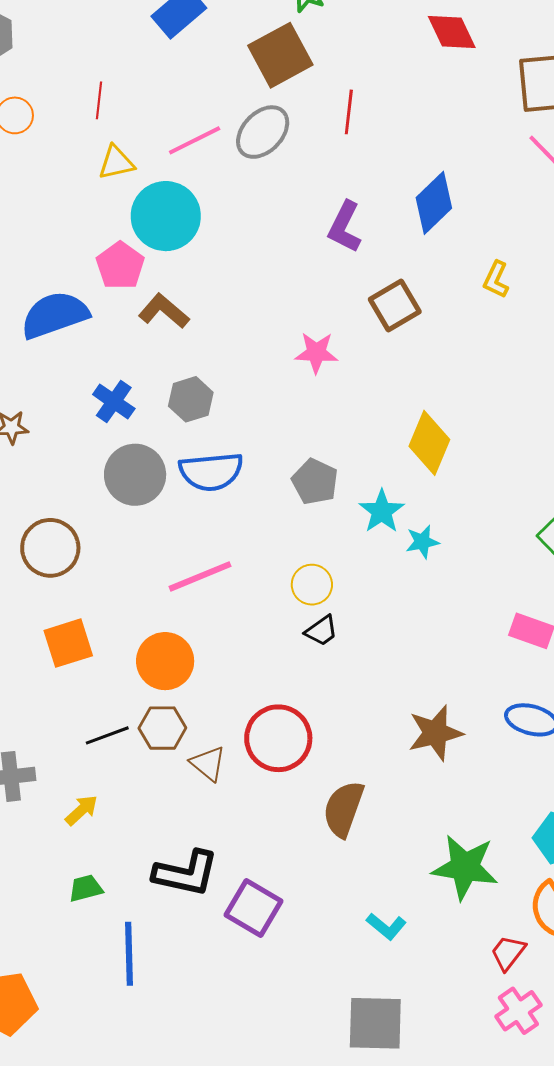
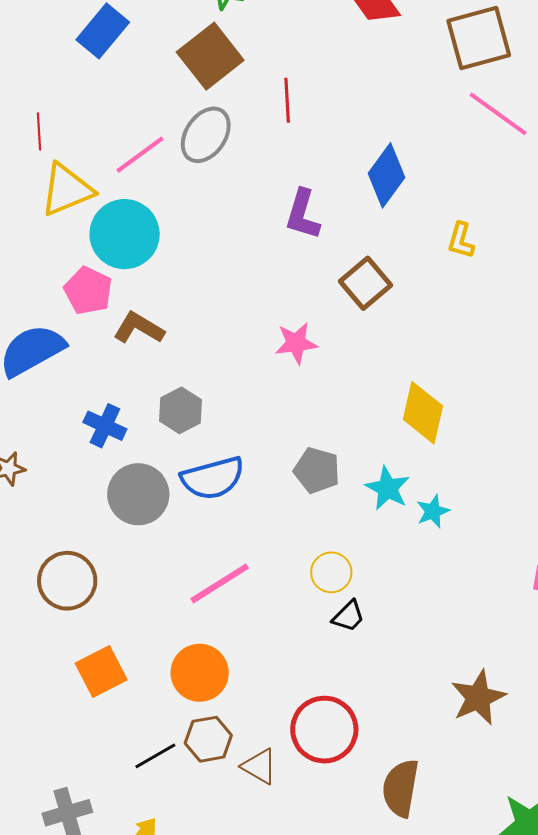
yellow triangle: (116, 163) -> (67, 190), size x1.5

